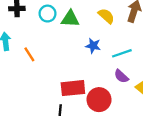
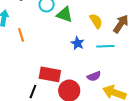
cyan line: (122, 53) -> (105, 46), moved
purple semicircle: (121, 76) -> (94, 76), turned -80

